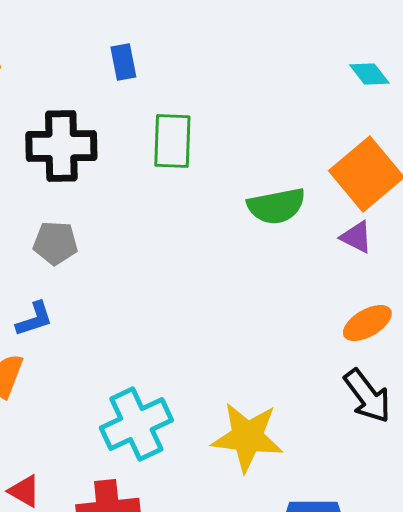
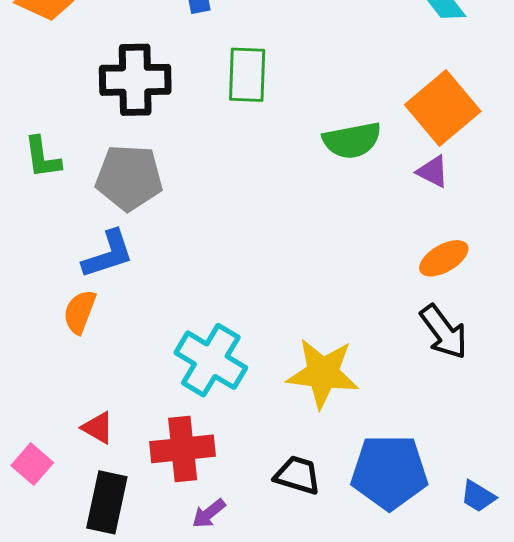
gray pentagon: (55, 243) -> (129, 178), size x1.5
blue L-shape: (34, 319) -> (108, 254), size x1.4
cyan cross: (136, 424) -> (211, 360), turned -34

